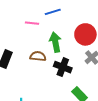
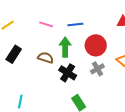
blue line: (53, 12) -> (75, 24), moved

